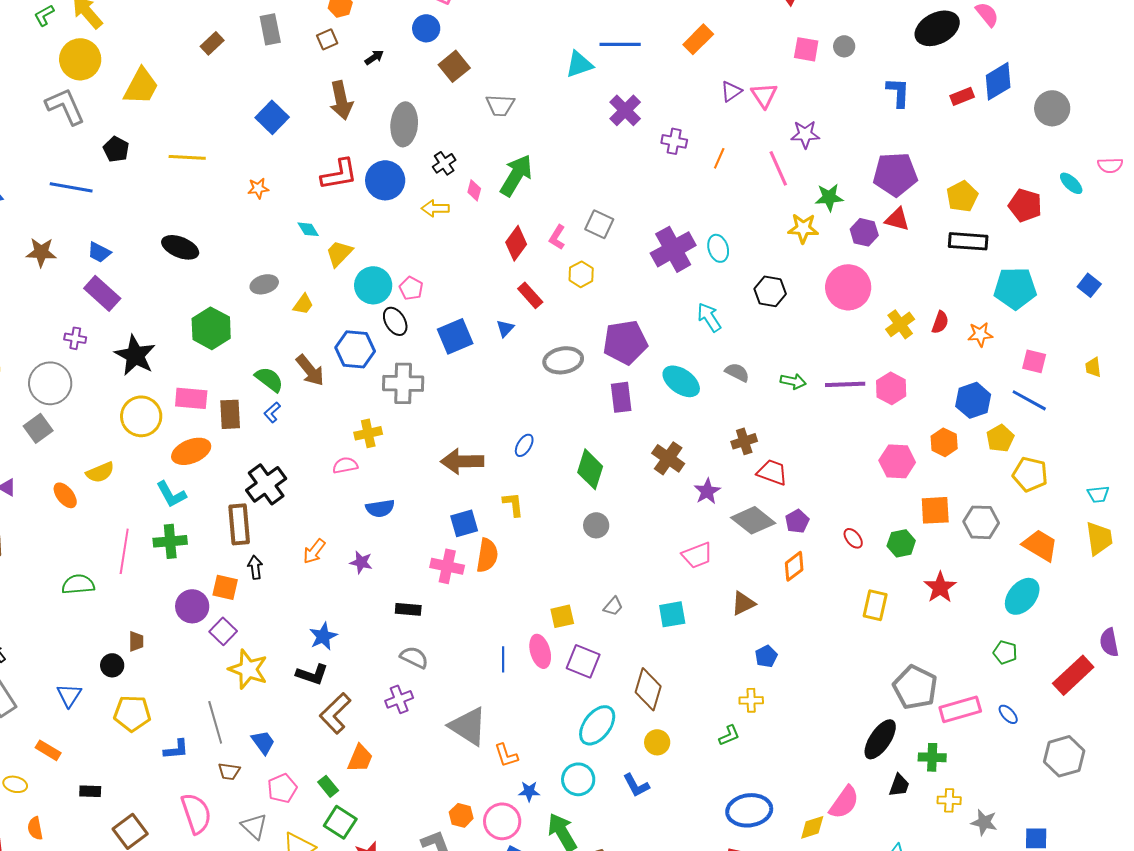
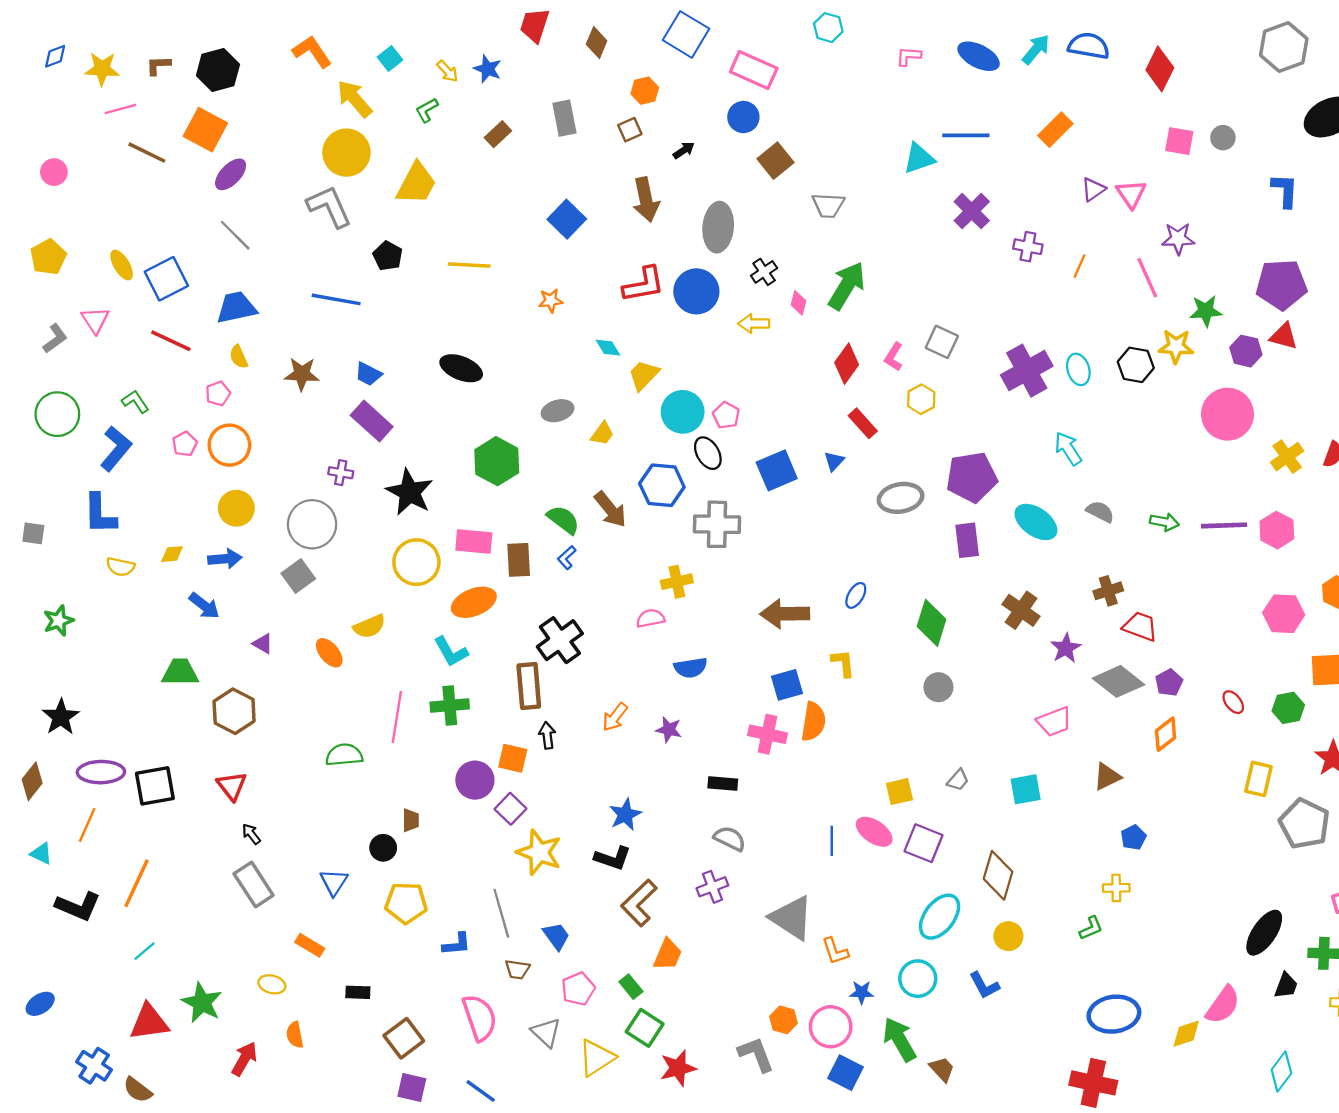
green L-shape: (44, 15) -> (427, 110), moved
black hexagon: (770, 291) -> (1136, 365), moved
pink ellipse: (540, 651) -> (874, 832), turned -40
gray pentagon: (915, 687) -> (1304, 824), moved

